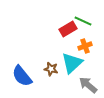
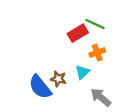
cyan triangle: (72, 63) -> (82, 72), size x0.6
blue semicircle: (22, 76) -> (40, 87), moved

